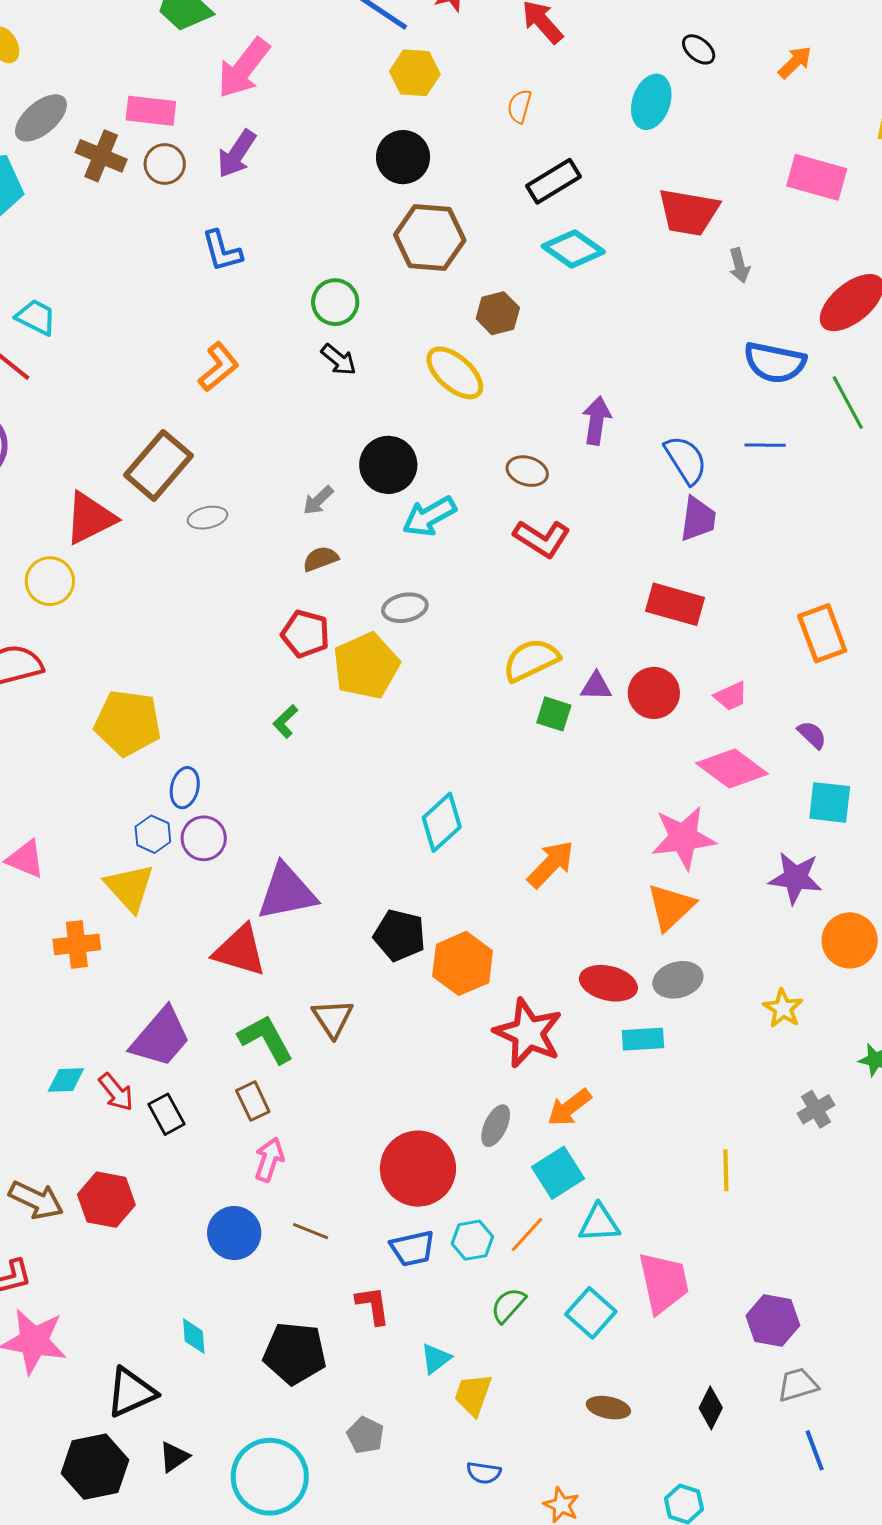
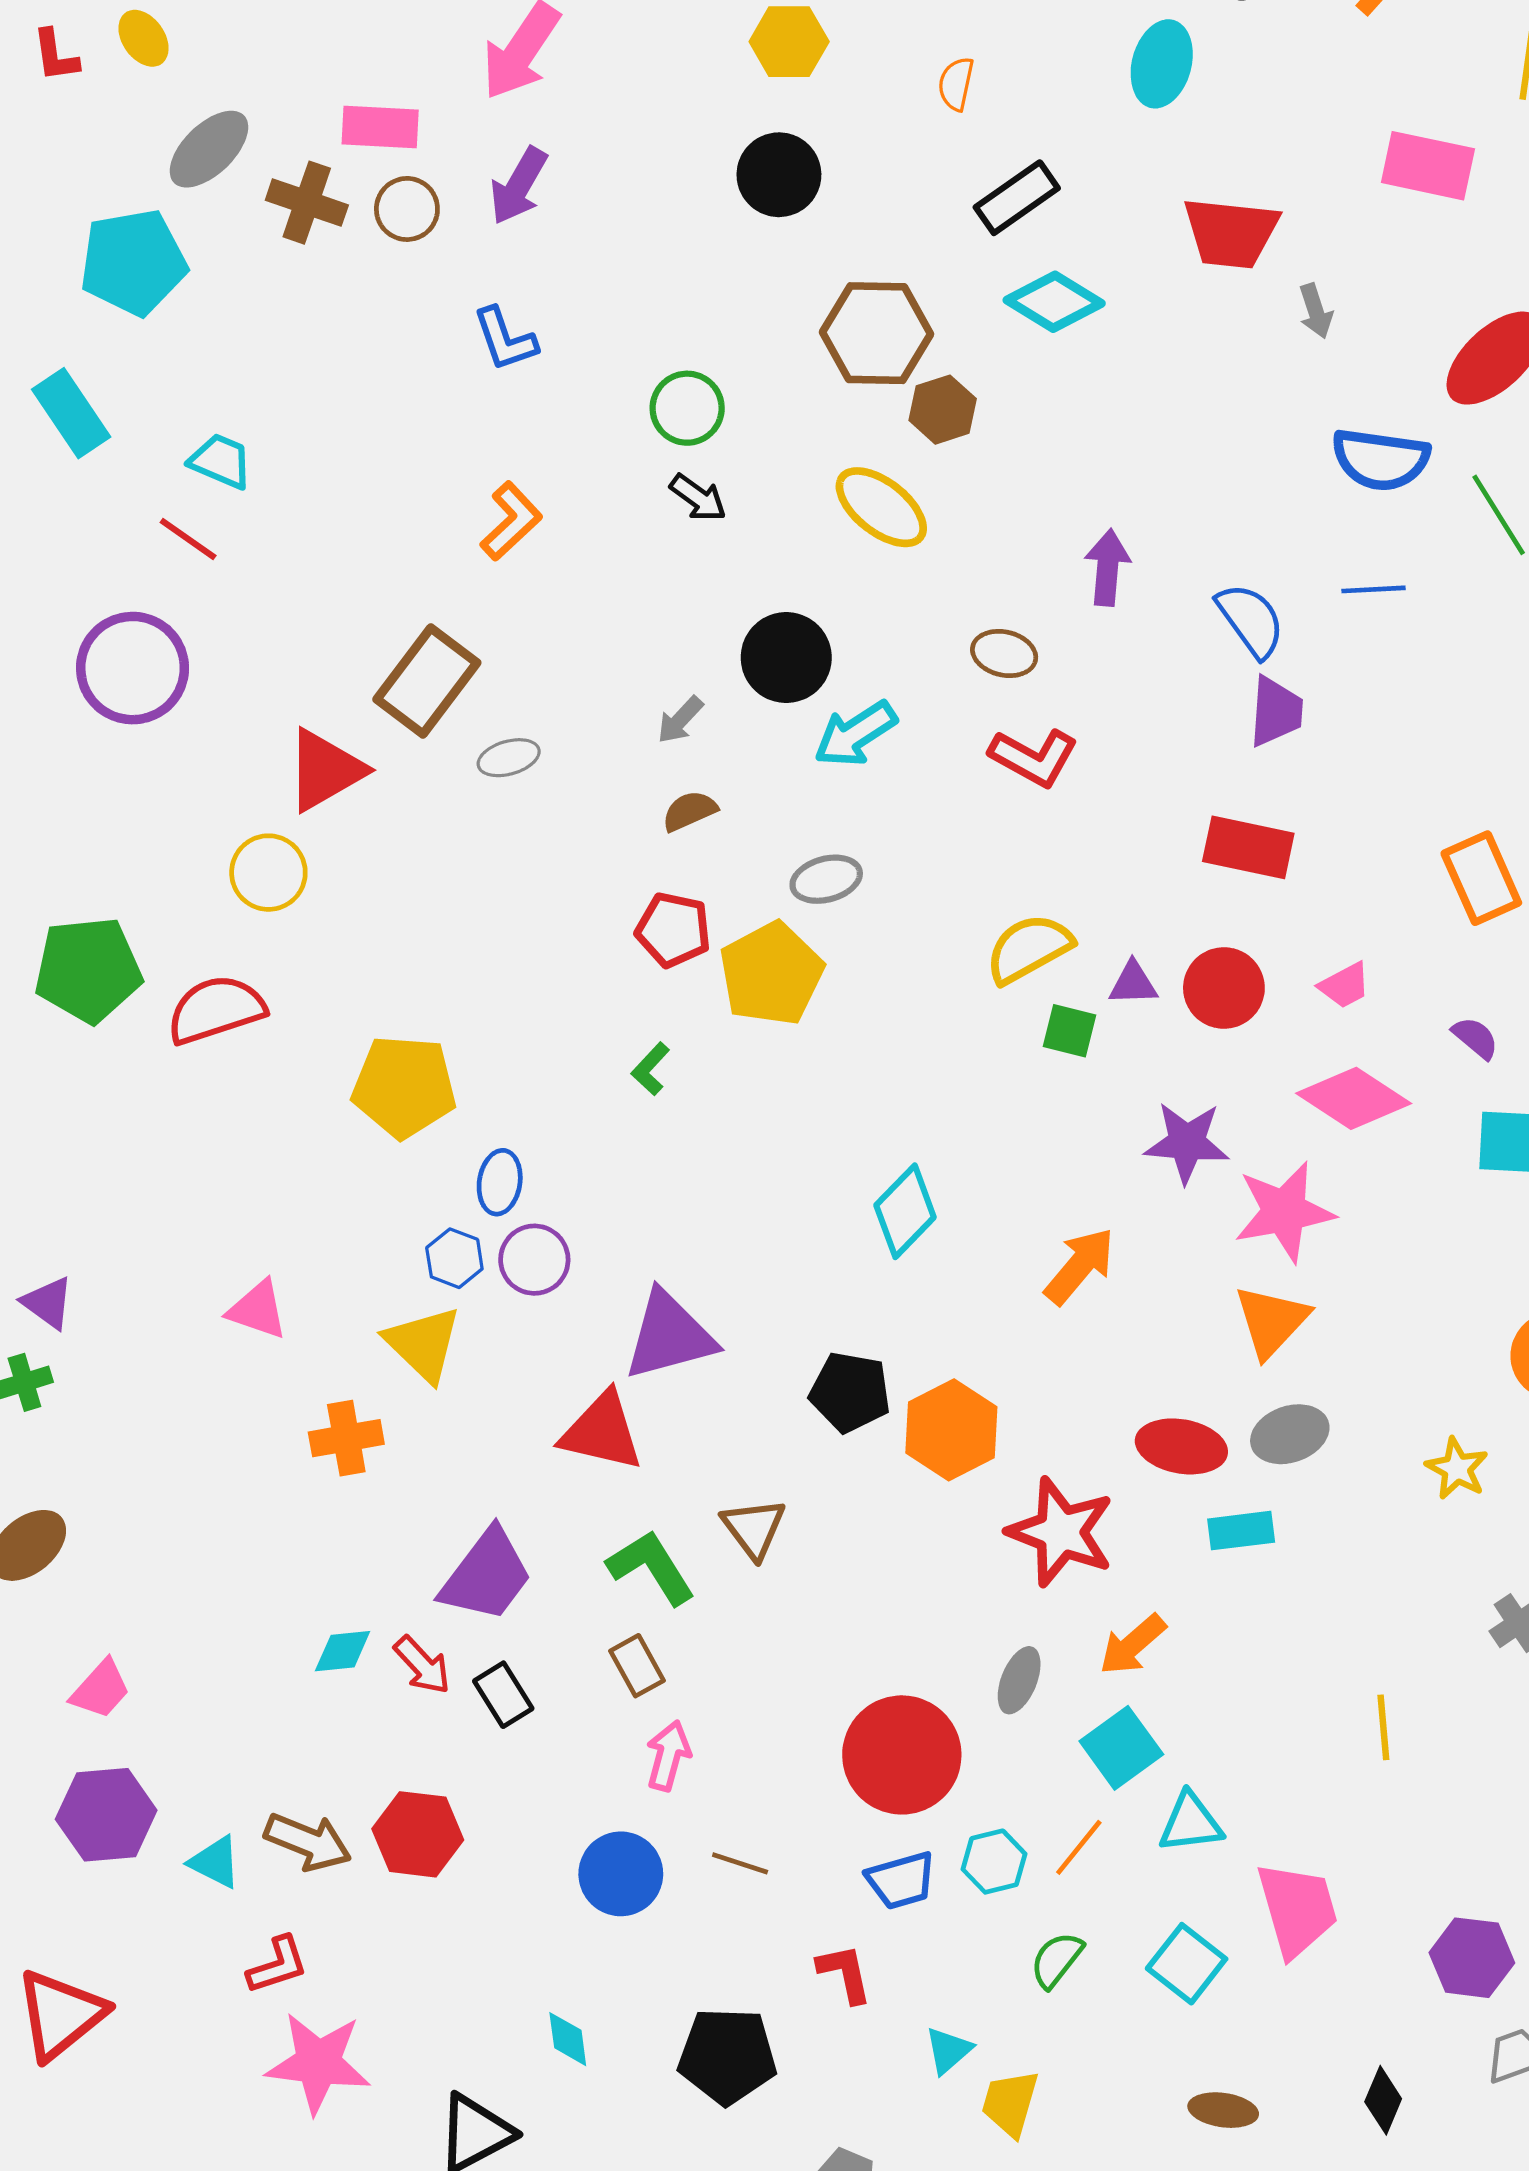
brown hexagon: (430, 237) -> (876, 333), moved
purple star: (795, 878) -> (1187, 1143), moved

